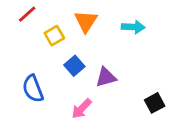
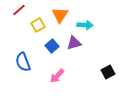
cyan arrow: (133, 27) -> (85, 25), moved
purple triangle: (106, 77) -> (74, 43), moved

